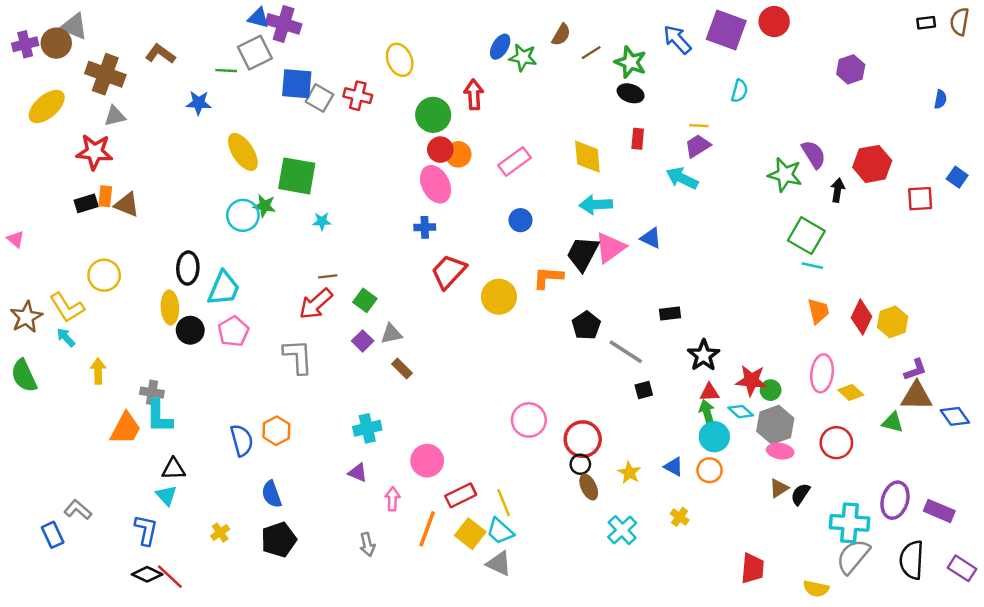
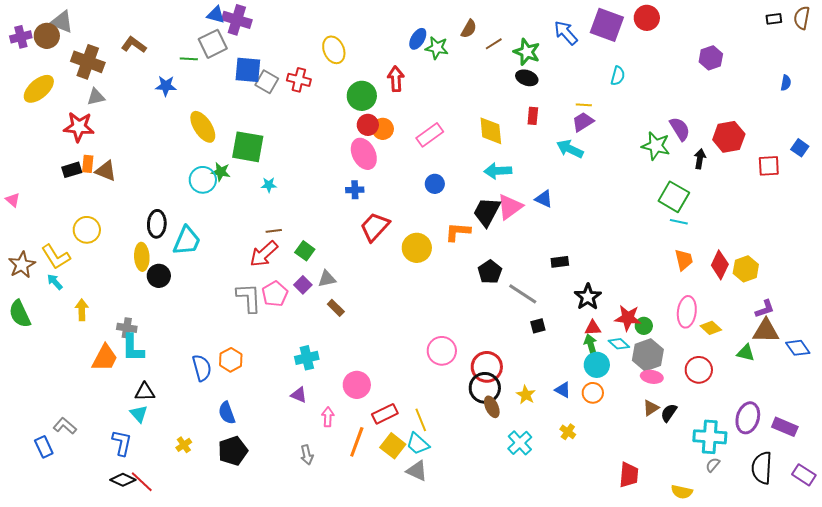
pink pentagon: (233, 331) -> (275, 294), moved
black circle: (580, 464) -> (485, 388), size x1.8
gray semicircle: (853, 556) -> (713, 465), size x0.5

